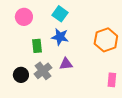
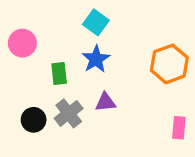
pink circle: (24, 17) -> (22, 43), moved
blue star: (60, 37) -> (96, 59), turned 30

